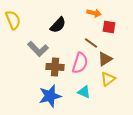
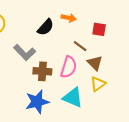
orange arrow: (94, 13) -> (69, 18), moved
brown triangle: (105, 59) -> (95, 63), turned -42
cyan triangle: (84, 92) -> (73, 98), size x1.5

